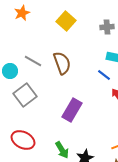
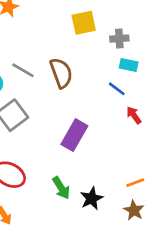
yellow square: (66, 21) -> (84, 23), moved, turned 36
gray cross: (107, 27) -> (119, 39), moved

